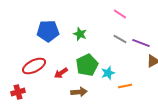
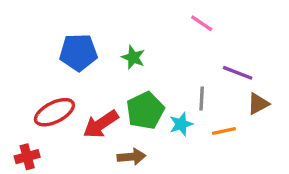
gray line: (120, 39) -> (202, 99), moved, turned 64
red arrow: (61, 73) -> (101, 124), size x1.5
orange line: (125, 86) -> (224, 131), moved

